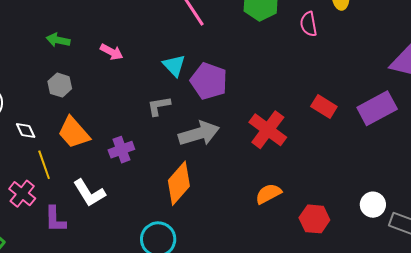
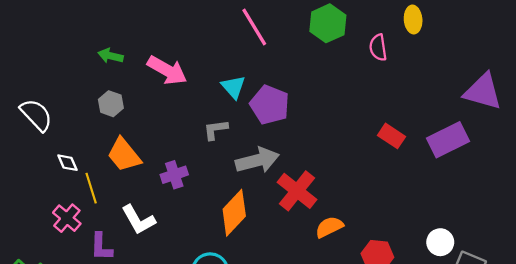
pink arrow: (112, 52) -> (167, 70), size x1.6
white diamond: (26, 130) -> (68, 163), moved
red cross: (268, 130) -> (297, 191), moved

